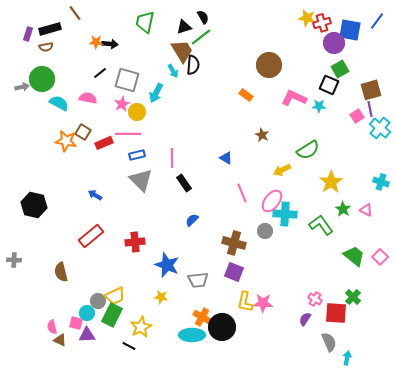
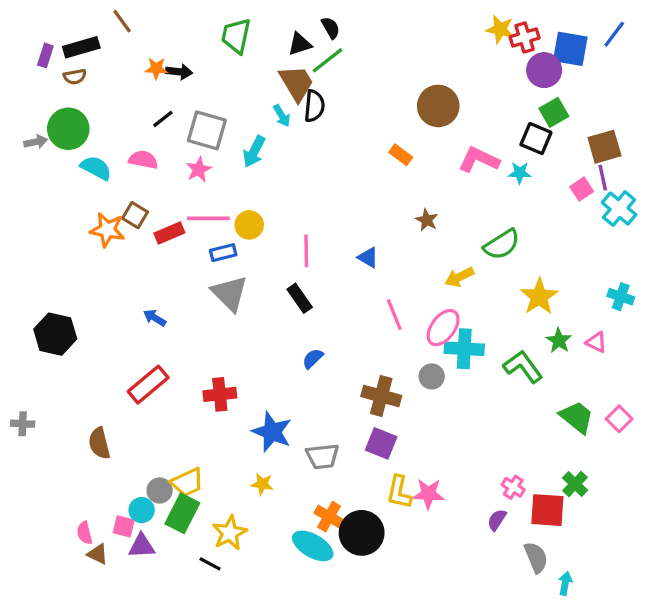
yellow circle: (137, 112) -> (249, 225), moved
pink line: (172, 158) -> (306, 251), moved
cyan ellipse: (192, 335) -> (313, 546), turned 30

